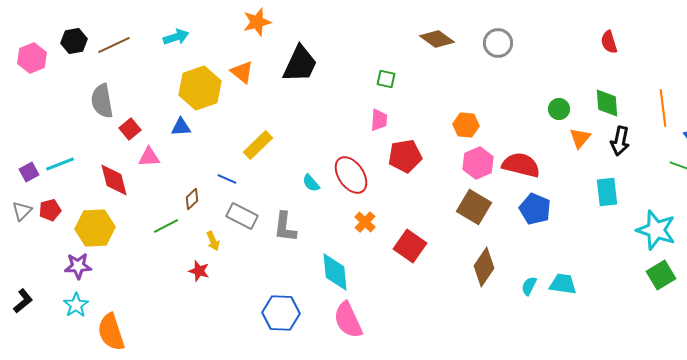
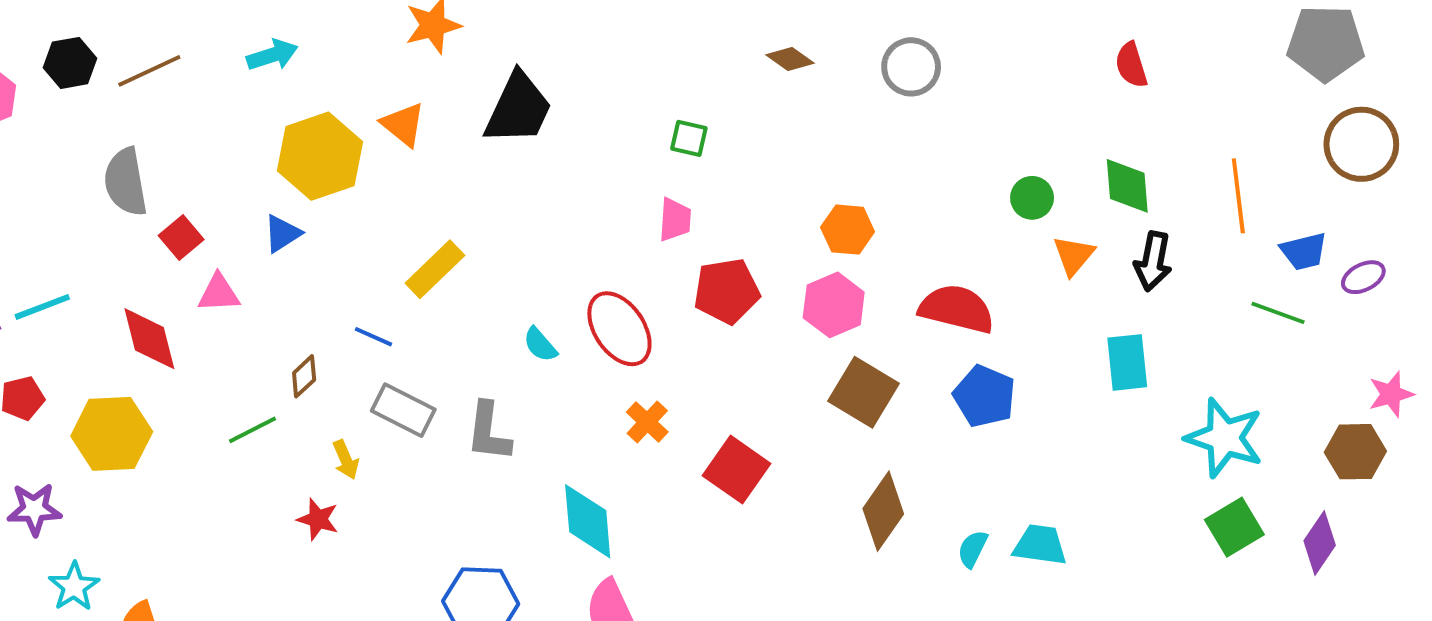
brown diamond: (437, 39) -> (790, 59), size x0.7
blue triangle: (181, 127) -> (282, 234), turned -30
pink hexagon: (478, 163) -> (834, 305), moved
purple star: (78, 266) -> (34, 509), moved

